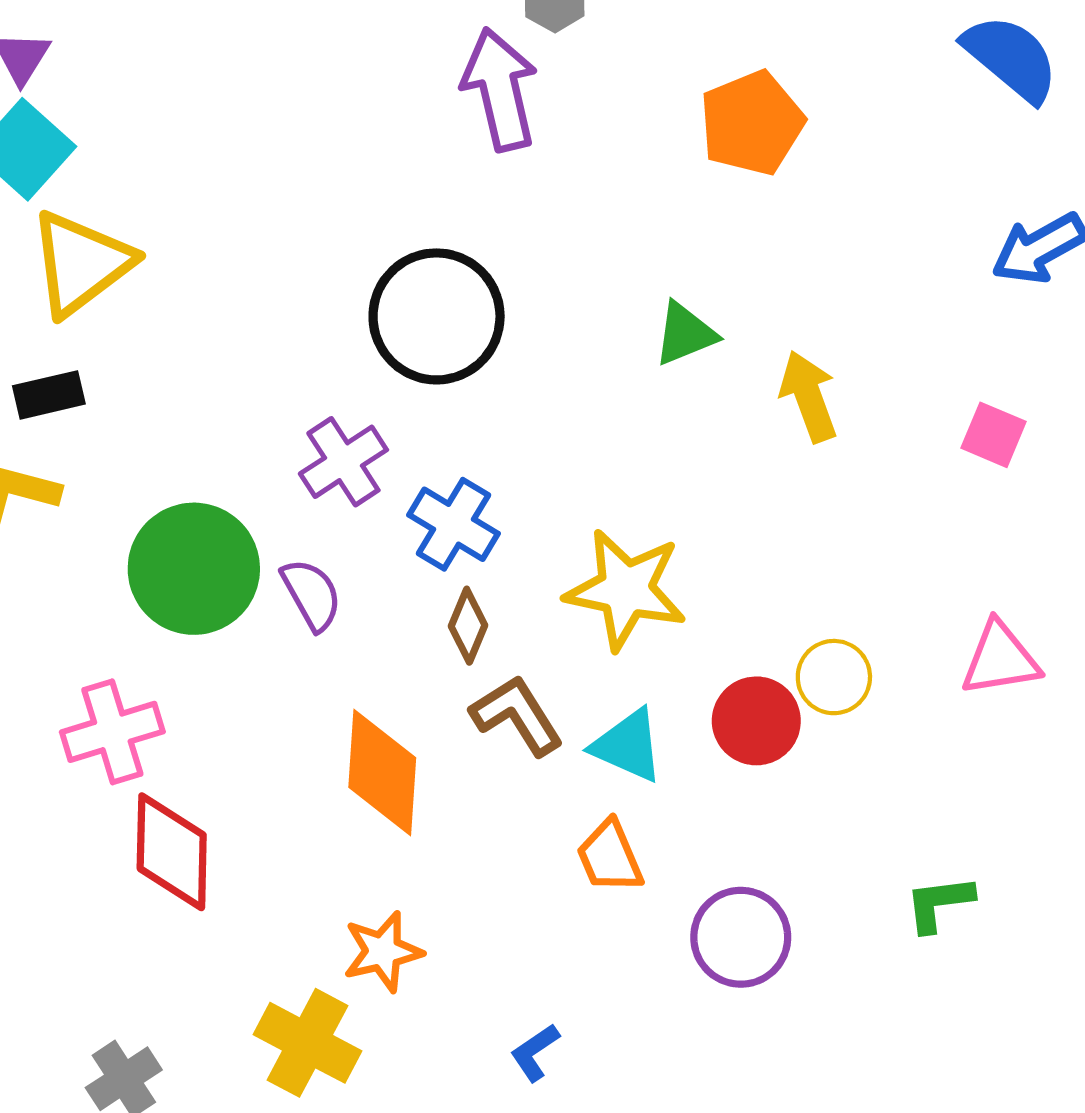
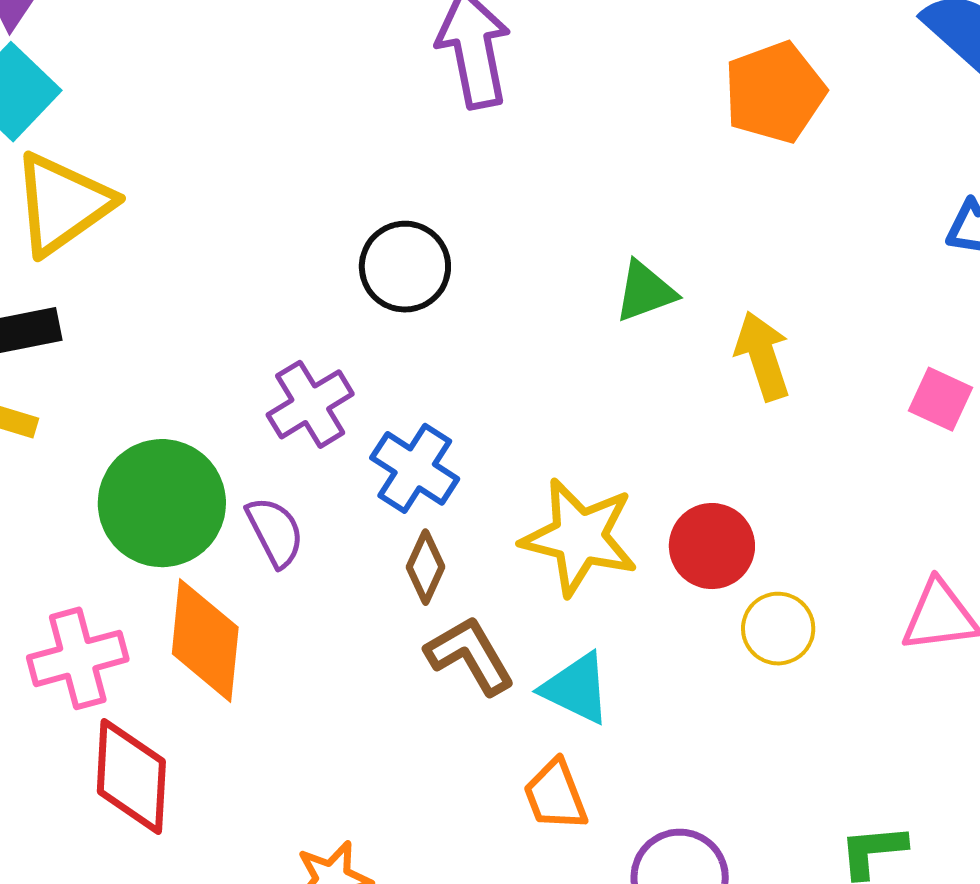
orange pentagon: (752, 123) -> (775, 92), moved
black circle: (437, 316) -> (405, 267), size x0.7
red circle: (756, 721) -> (712, 546), moved
orange diamond: (382, 773) -> (205, 641), moved

